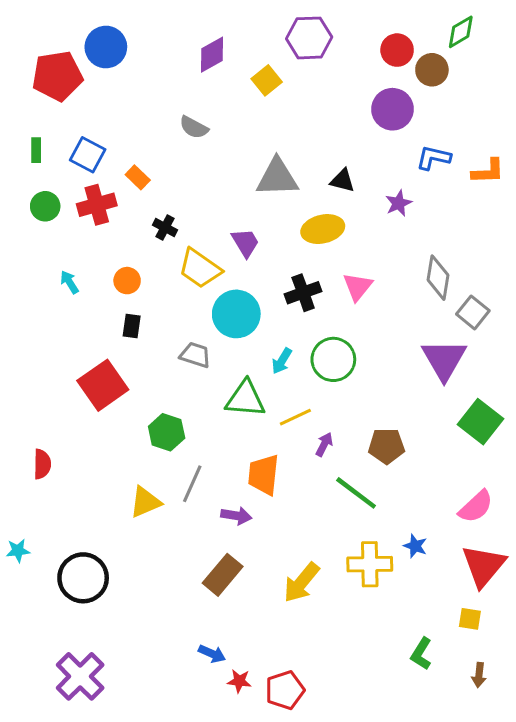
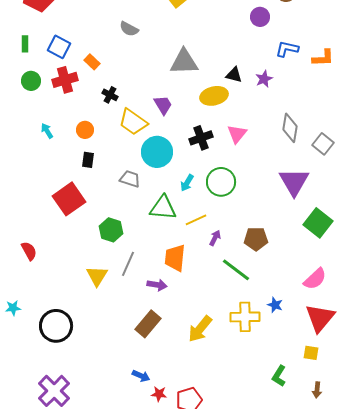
purple circle: (393, 109) -> (260, 17), size x0.7
black triangle: (342, 180) -> (234, 75), moved
gray square: (473, 312) -> (323, 144), moved
red semicircle: (42, 464) -> (29, 251), turned -30
yellow triangle: (145, 502) -> (97, 276), turned -35

